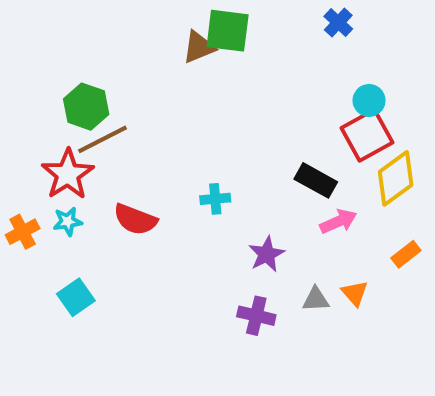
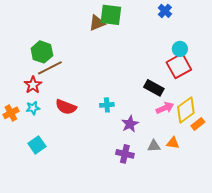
red star: (68, 174) -> (33, 85), size x0.7
yellow diamond: (396, 178) -> (186, 110), moved
cyan cross: (215, 199) -> (107, 105), moved
orange triangle: (355, 293) -> (173, 143), turned -40

